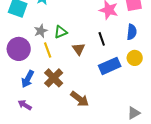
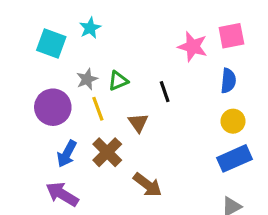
black line: (102, 39) -> (165, 92), moved
brown triangle: (79, 49) -> (138, 123), moved
blue rectangle: (110, 66) -> (235, 158), moved
purple arrow: (25, 105) -> (62, 194), size x1.5

